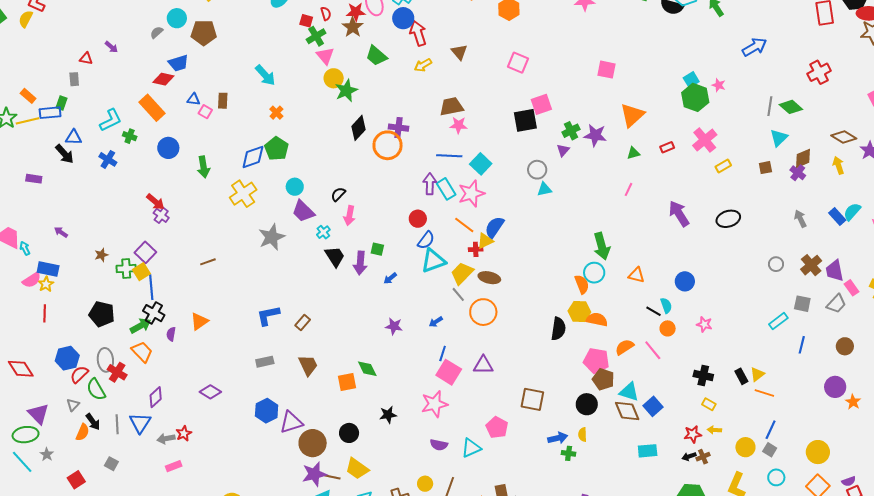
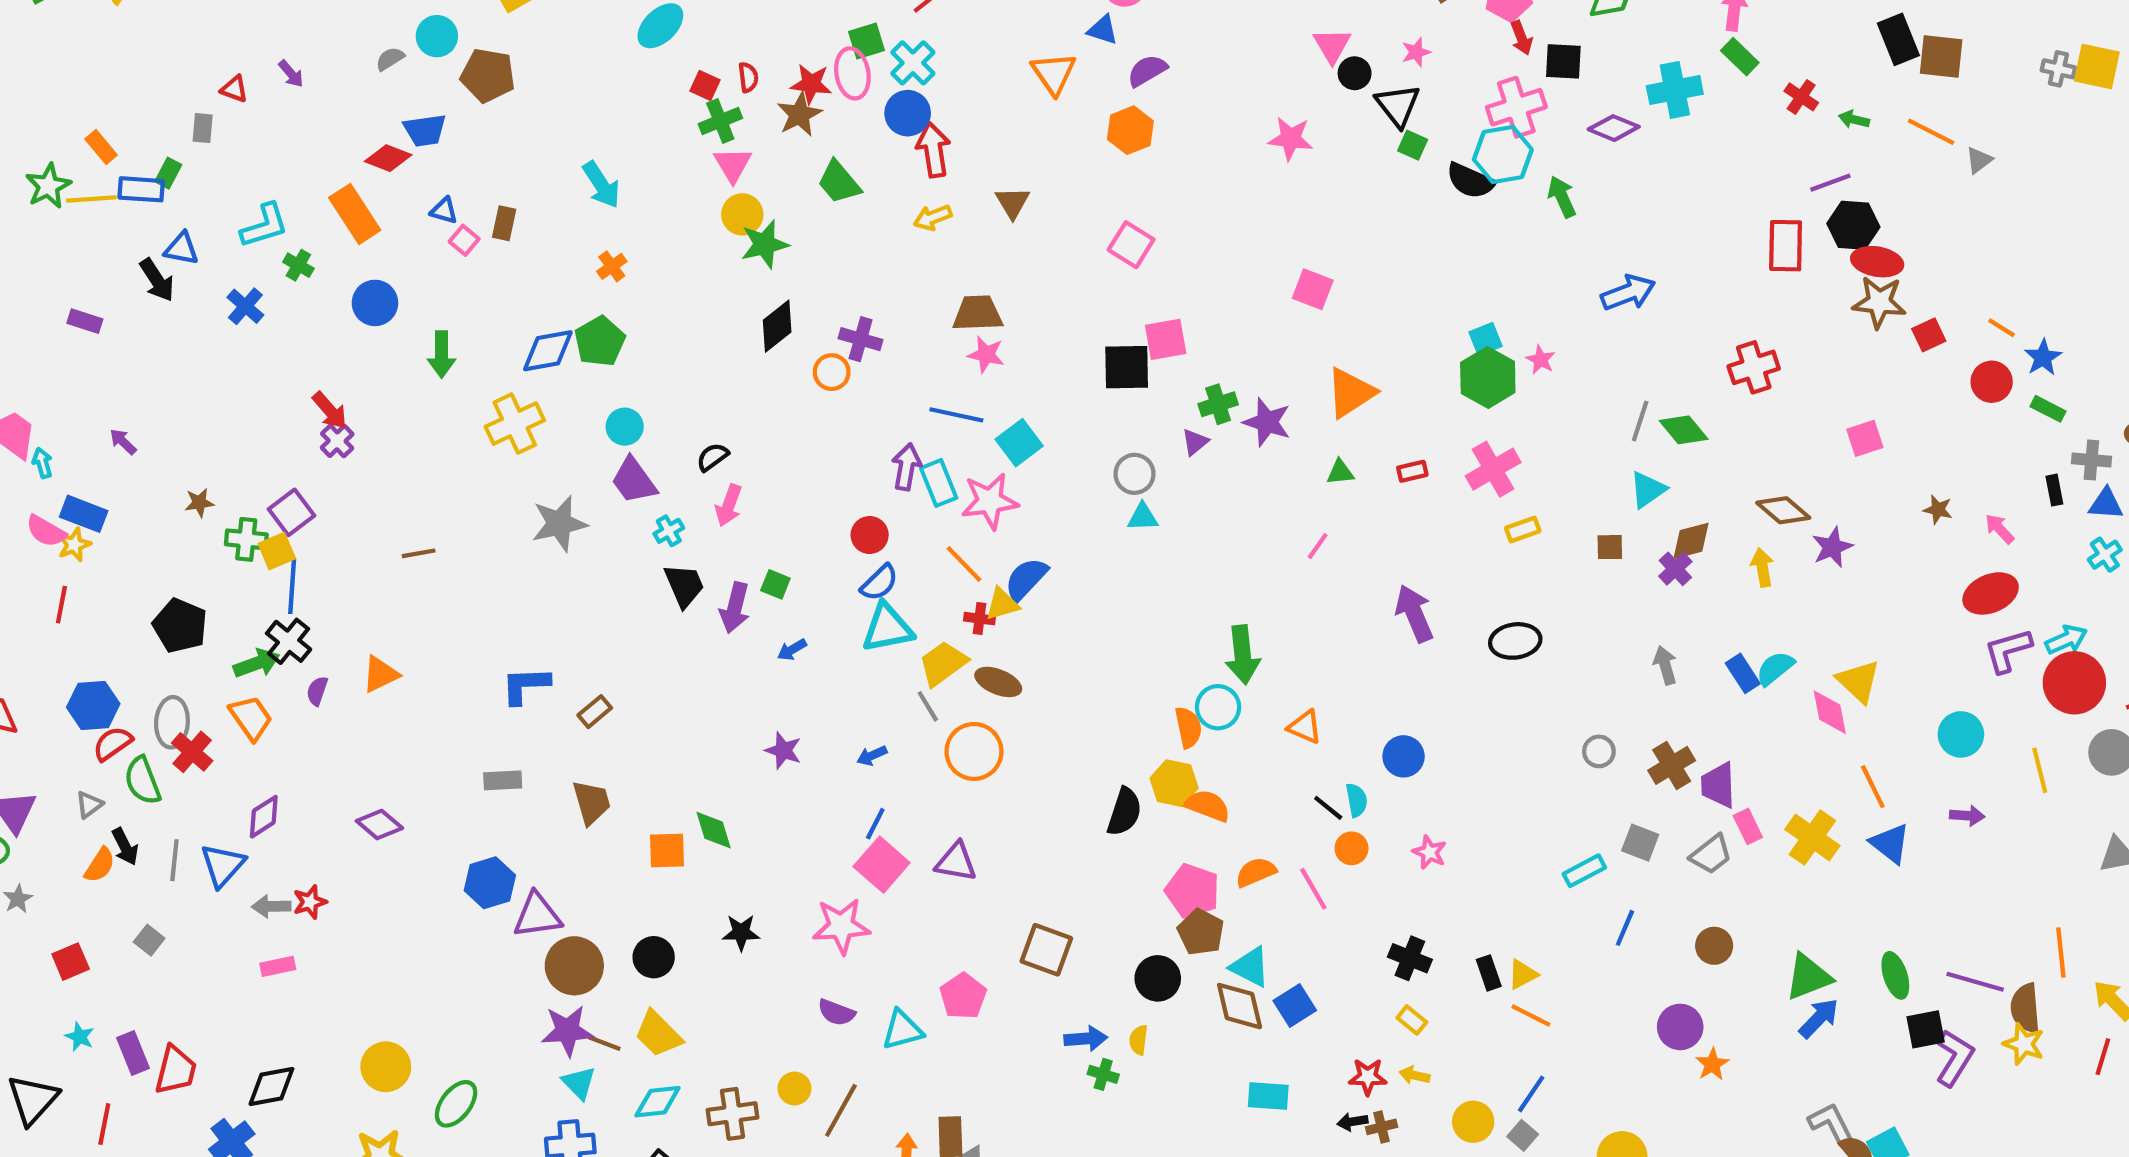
orange circle: (388, 145) -> (832, 372), size x0.6
pink semicircle: (32, 280) -> (46, 531), turned 54

